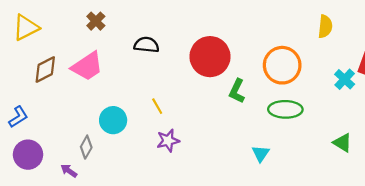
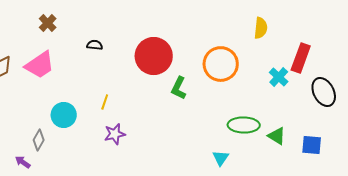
black semicircle: (146, 45) -> (95, 45), size x0.7
yellow line: (157, 106) -> (105, 102), turned 49
green ellipse: (285, 109) -> (244, 125), moved
cyan triangle: (261, 154) -> (221, 158), moved

